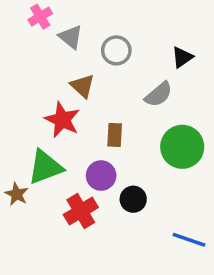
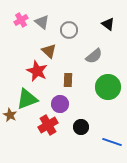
pink cross: (40, 17) -> (21, 20), moved
black triangle: (182, 57) -> (108, 24), moved, turned -48
black circle: (133, 199) -> (81, 127), moved

